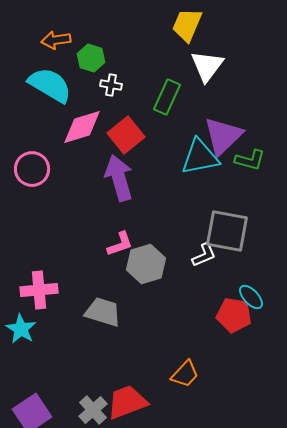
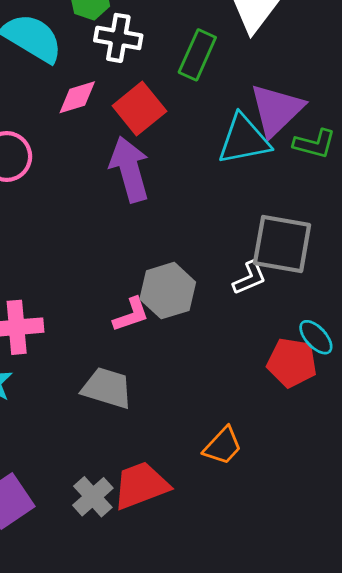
white cross: (111, 85) -> (118, 38), size x1.5
pink diamond: (82, 127) -> (77, 97), size x0.7
pink L-shape: (120, 244) -> (131, 315), moved
gray trapezoid: (103, 312) -> (107, 388), moved

